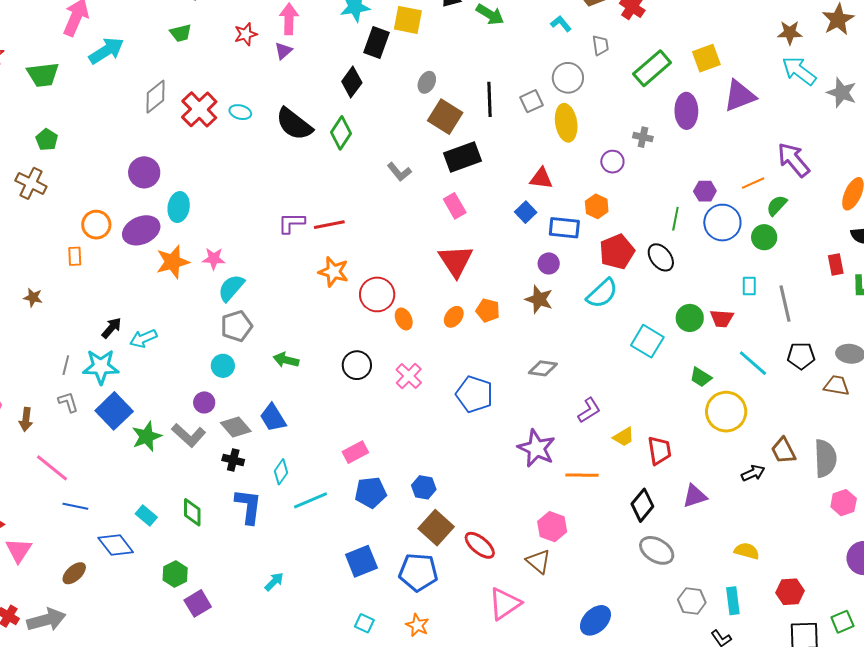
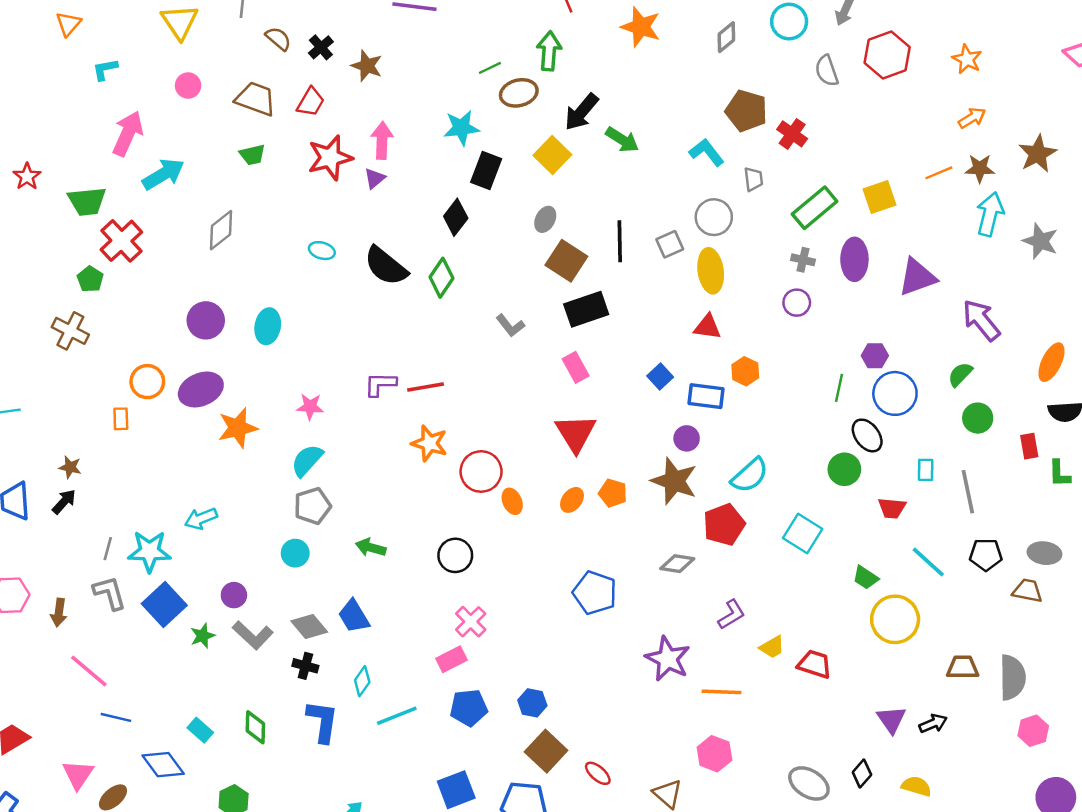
yellow square: (408, 20) -> (552, 155), moved, turned 32
cyan L-shape: (561, 24) -> (707, 152), size x1.4
red star: (246, 34) -> (330, 158), size x1.6
cyan arrow: (799, 71) -> (990, 214), turned 66
purple triangle: (740, 96) -> (917, 277), moved
red cross: (199, 109) -> (121, 241), moved
gray cross: (643, 137) -> (803, 260), moved
purple circle: (612, 162) -> (797, 303), moved
red triangle: (541, 178) -> (707, 327), moved
orange line: (753, 183) -> (939, 173), moved
cyan ellipse: (179, 207) -> (268, 326), moved
green circle: (764, 237) -> (978, 418), moved
red pentagon: (617, 252) -> (724, 525), moved
black ellipse: (661, 257) -> (867, 435), moved
pink star: (214, 259) -> (310, 407), moved
brown star: (539, 299) -> (674, 481), size x1.4
green circle: (690, 318) -> (844, 469), moved
black arrow: (111, 328) -> (64, 502), moved
pink cross: (409, 376) -> (471, 622), moved
gray L-shape: (68, 402) -> (110, 593), size x1.4
purple circle: (204, 402) -> (234, 595), moved
green star: (147, 436) -> (203, 636), size x0.7
red trapezoid: (659, 450) -> (815, 664), turned -64
brown trapezoid: (783, 451) -> (963, 667), turned 116
black arrow: (753, 473) -> (933, 723), moved
purple triangle: (695, 496) -> (891, 720), moved, turned -48
black diamond: (642, 505) -> (862, 773), moved, size x0.7
pink hexagon: (552, 527) -> (714, 754), moved
red ellipse: (480, 545) -> (598, 773), size x0.7
pink triangle: (19, 550) -> (78, 775), moved

